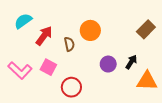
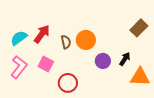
cyan semicircle: (23, 21) -> (19, 38), moved
orange circle: (90, 30) -> (86, 40), moved
pink L-shape: (20, 70) -> (19, 67), turned -95

